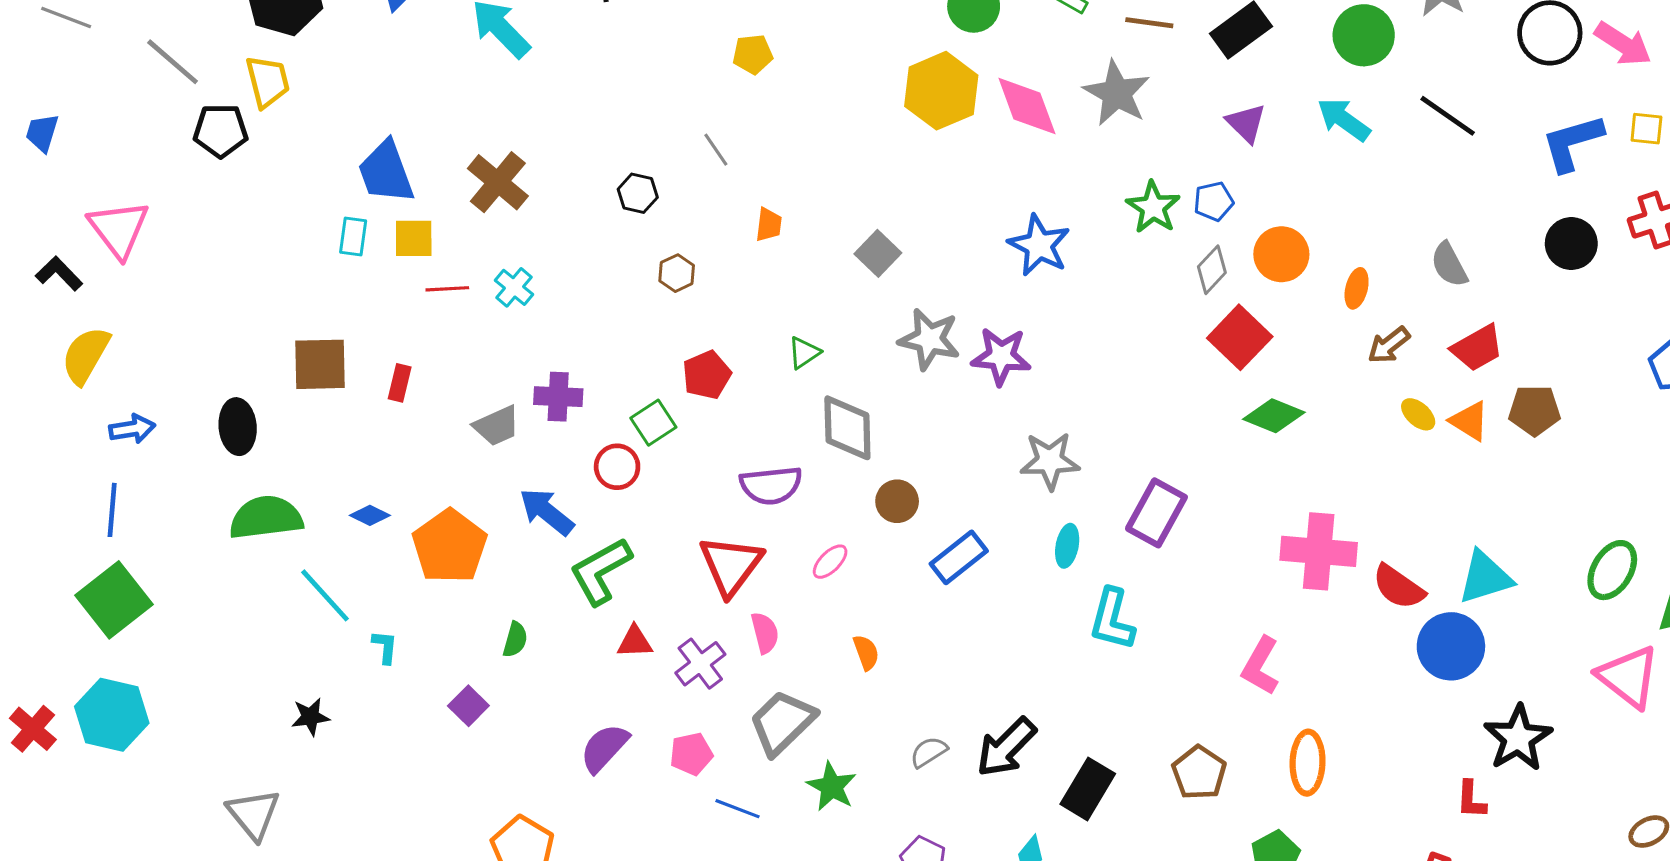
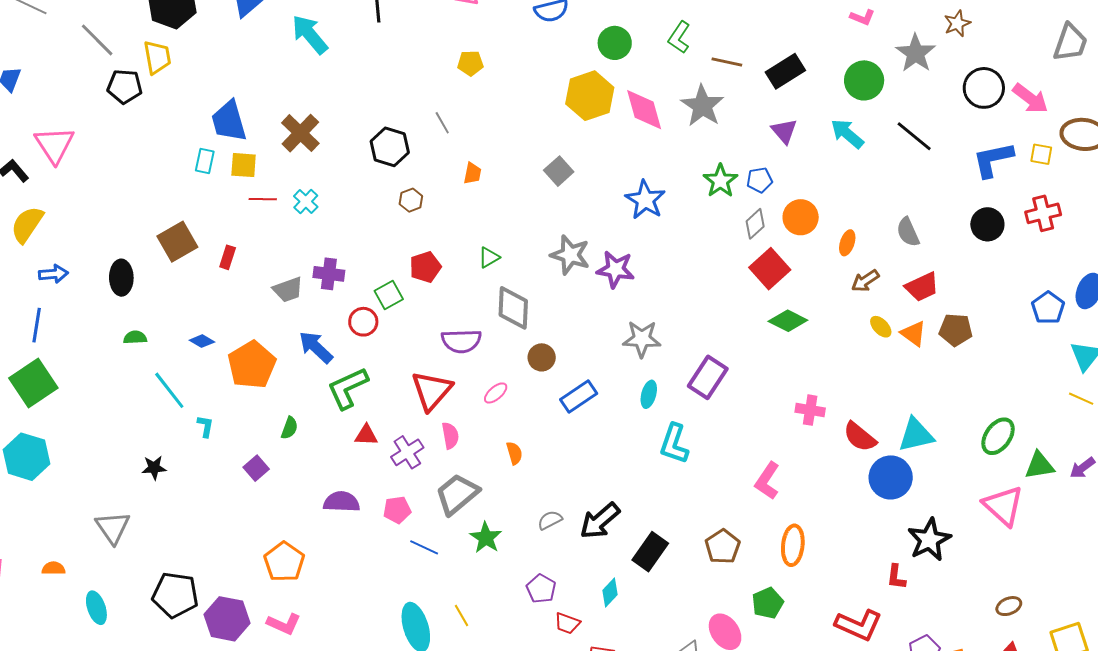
black hexagon: (638, 193) -> (390, 147), size x1.5
gray square: (878, 253) -> (559, 171), moved
brown square: (320, 364) -> (177, 242), turned -33
green semicircle: (266, 518) -> (135, 337), size x0.5
pink cross: (1319, 551) -> (810, 410), size x0.6
purple semicircle: (604, 748) -> (342, 502), turned 45

